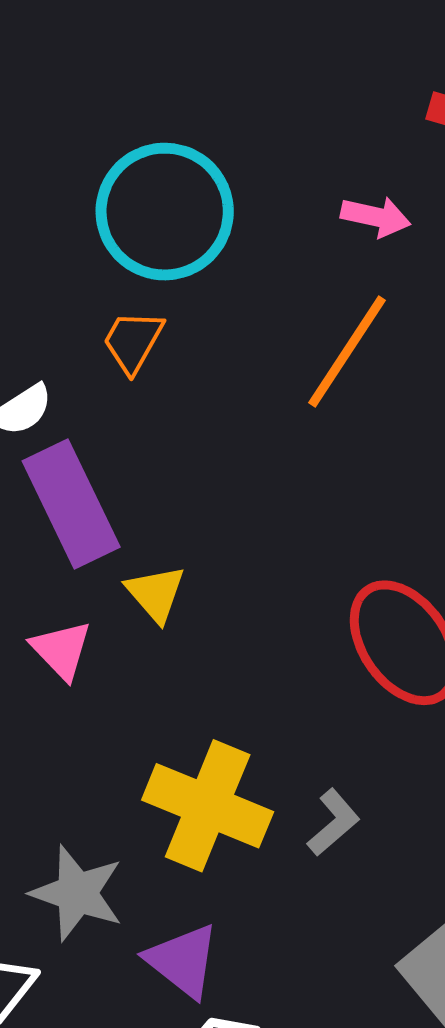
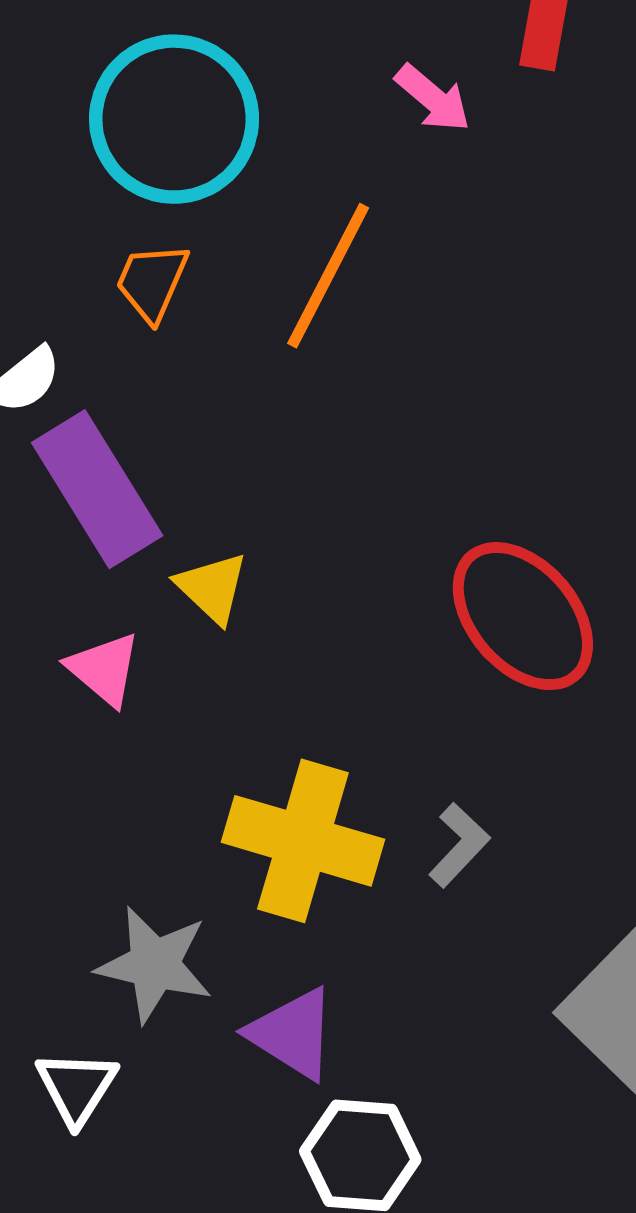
pink arrow: (376, 217) -> (433, 98), turned 34
orange line: (347, 351) -> (328, 276), moved

